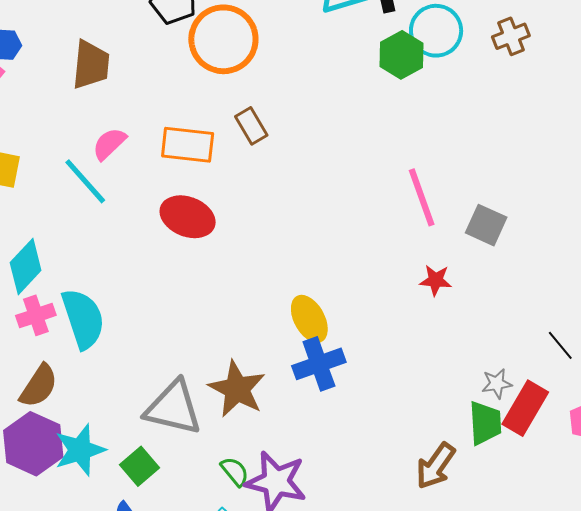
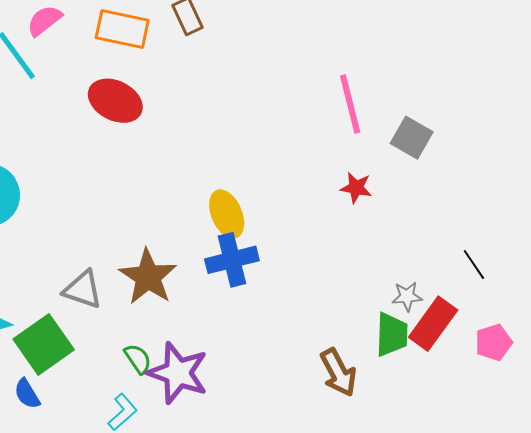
gray triangle: (173, 408) -> (83, 290), size x0.7
green square: (139, 466) -> (44, 344), size x1.5
brown arrow: (436, 466) -> (338, 372), turned -69

